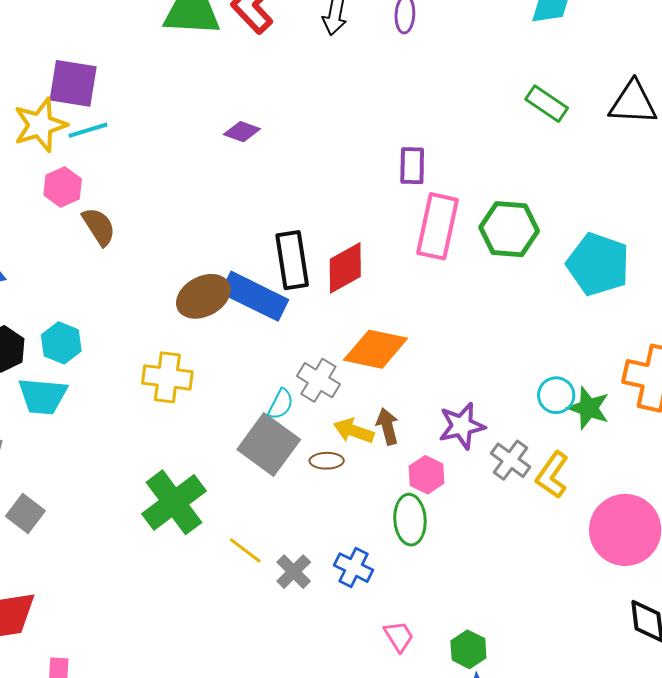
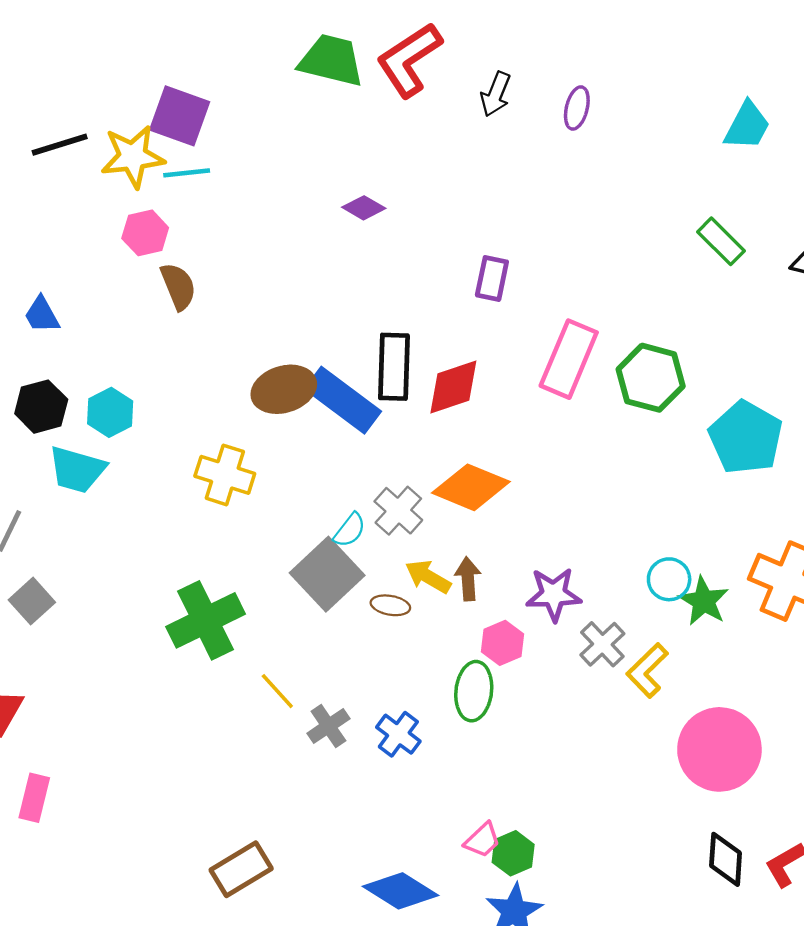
purple rectangle: (412, 166) -> (492, 279), moved
pink trapezoid: (399, 636) -> (482, 840), moved, turned 68

